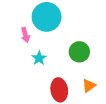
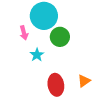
green circle: (79, 52) -> (60, 37), moved

